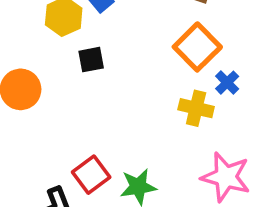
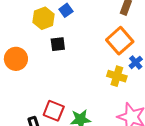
red square: (91, 175) -> (54, 111), turned -35

